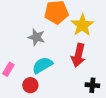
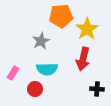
gray star: (36, 37) -> (41, 41), turned 30
cyan semicircle: (42, 65) -> (47, 69), turned -150

